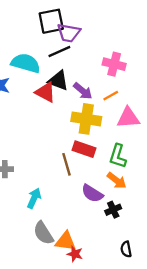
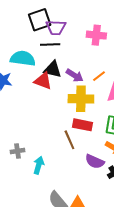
black line: (59, 51) -> (50, 45), turned 30
pink cross: (114, 64) -> (96, 35), moved
cyan arrow: (34, 198) -> (39, 165), moved

